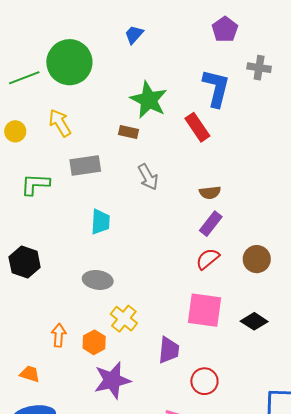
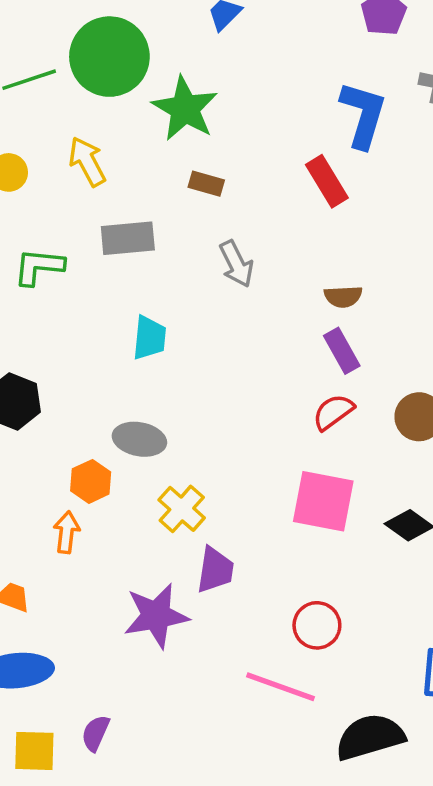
green star: (149, 100) -> (185, 109), moved
purple rectangle: (211, 224) -> (342, 351), turned -70
orange hexagon: (94, 342) -> (91, 481), moved
purple trapezoid: (169, 350) -> (215, 570), moved

